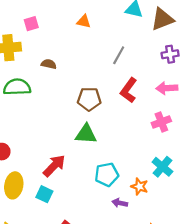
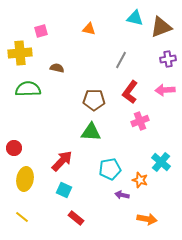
pink cross: (161, 122) -> (140, 121), moved
cyan square: (44, 194) -> (64, 190), moved

